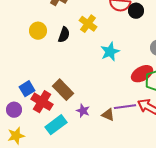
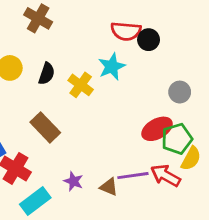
yellow cross: (88, 24) -> (81, 85), moved
cyan star: (110, 52) -> (112, 67), moved
brown rectangle: (63, 90) -> (45, 127), moved

